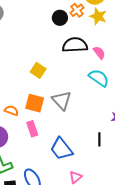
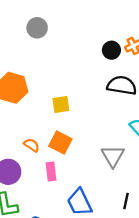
yellow square: (38, 70) -> (61, 105), moved, turned 35
gray triangle: (62, 100) -> (113, 156), moved

